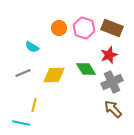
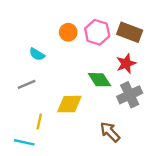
yellow diamond: (54, 75) -> (69, 104), moved
brown arrow: (113, 109) -> (110, 132), moved

